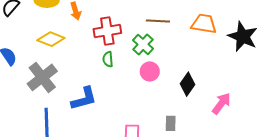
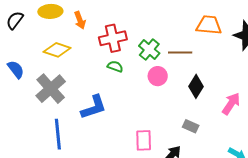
brown line: (158, 21) -> (180, 52), moved
green semicircle: (108, 59) -> (115, 66), turned 119
gray rectangle: (171, 123) -> (191, 126), moved, turned -63

